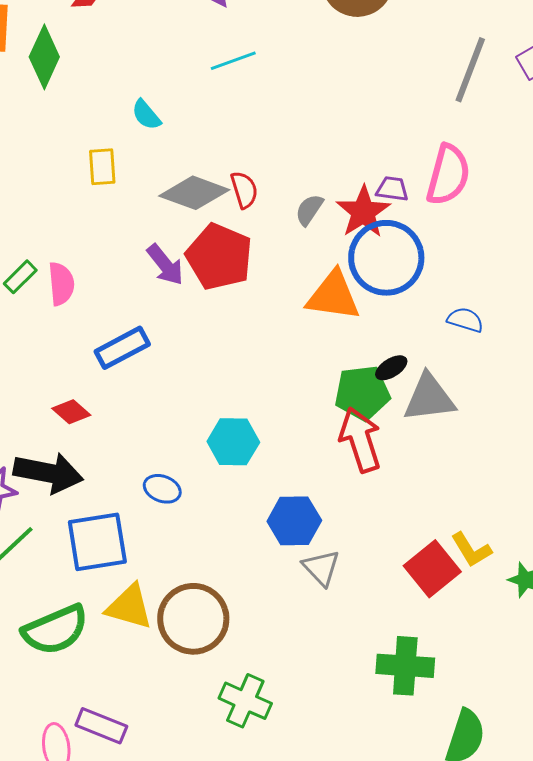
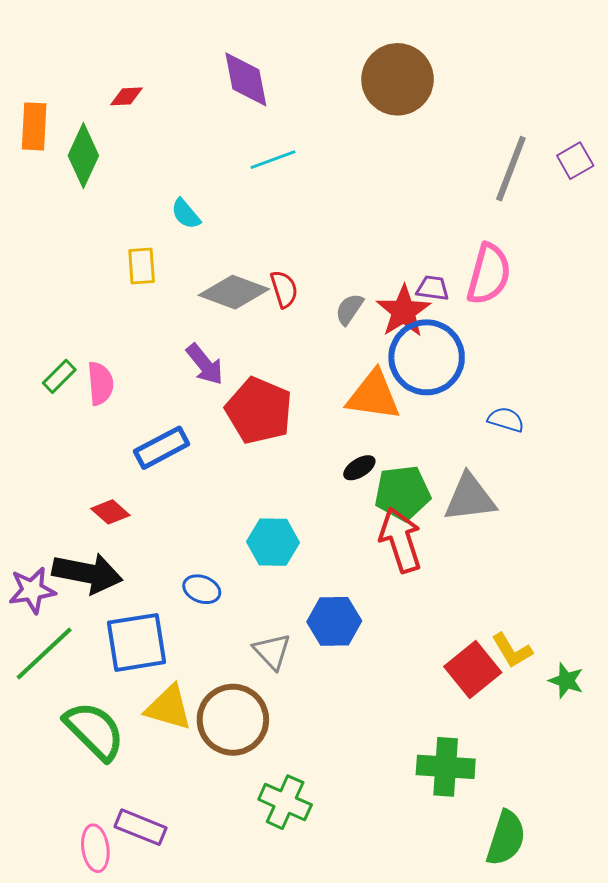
red pentagon: (219, 257) -> (259, 411), moved
black ellipse: (391, 368) -> (359, 468), moved
gray triangle: (321, 568) -> (272, 651), moved
green semicircle: (55, 630) -> (94, 731), turned -112

